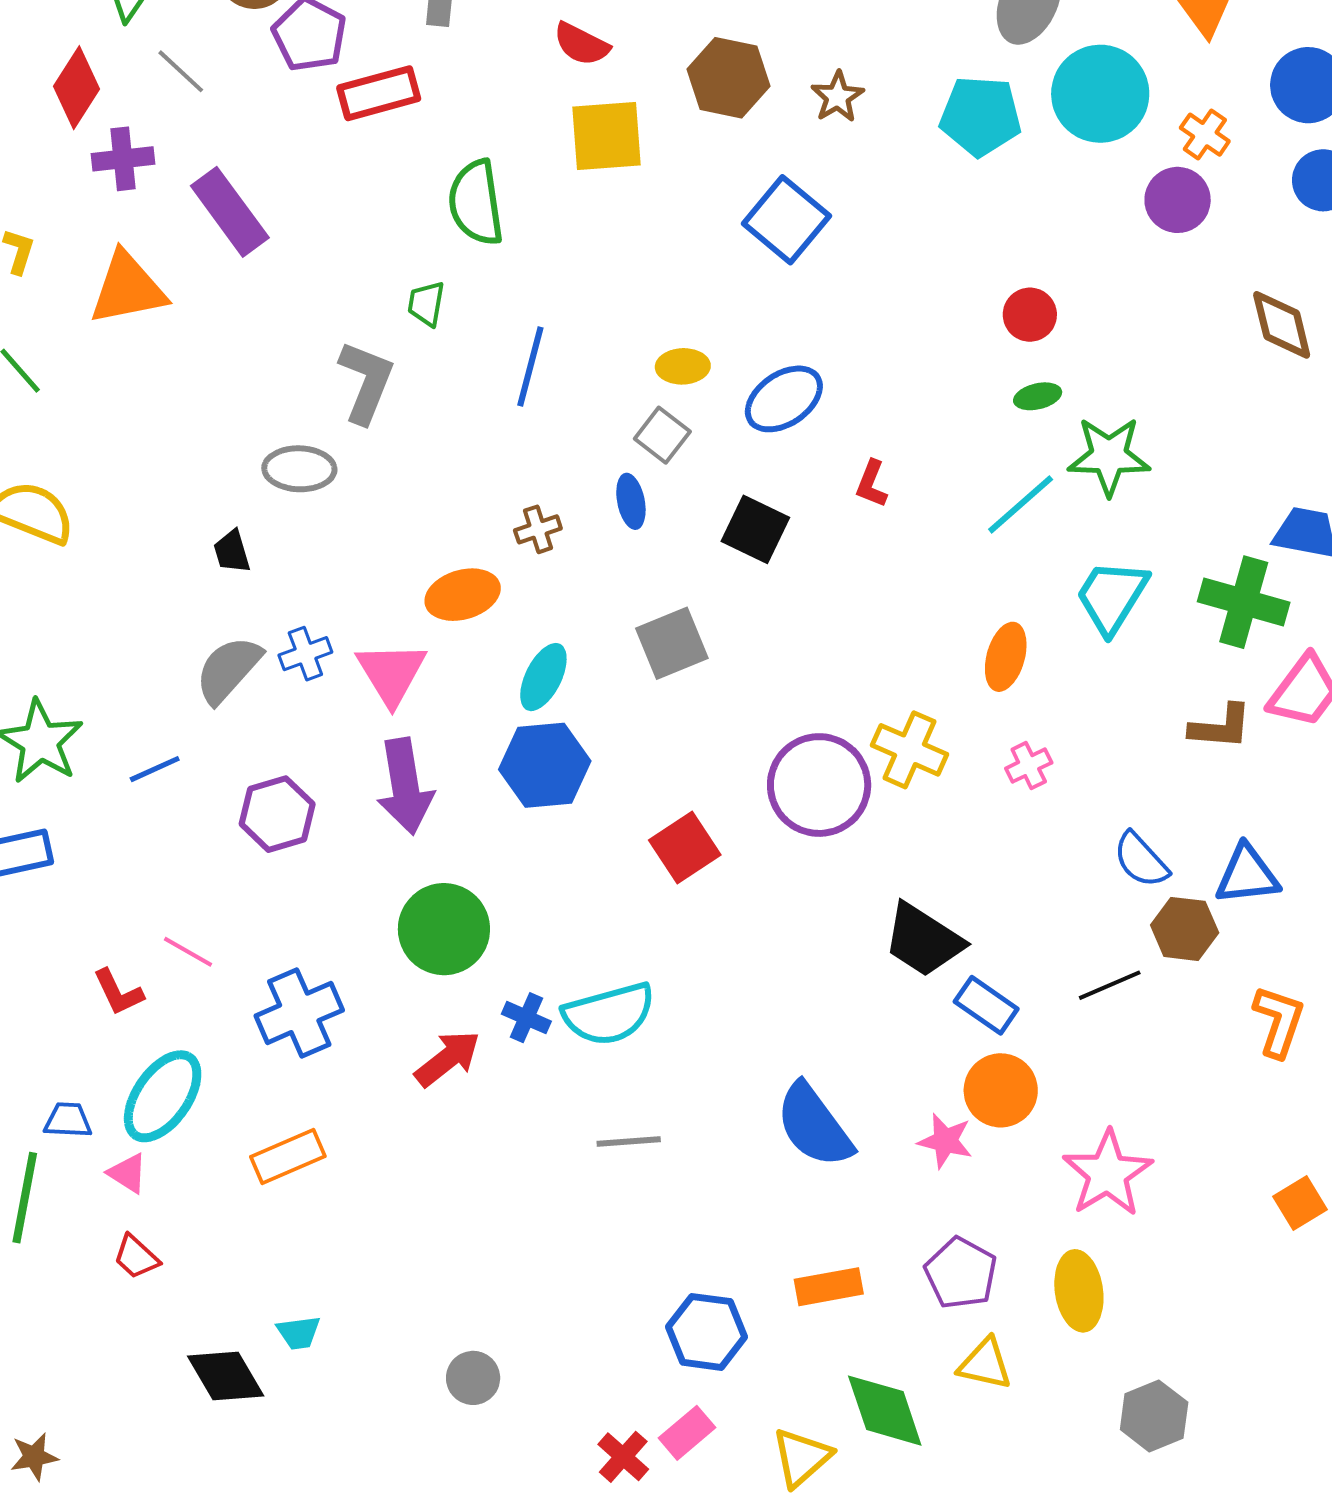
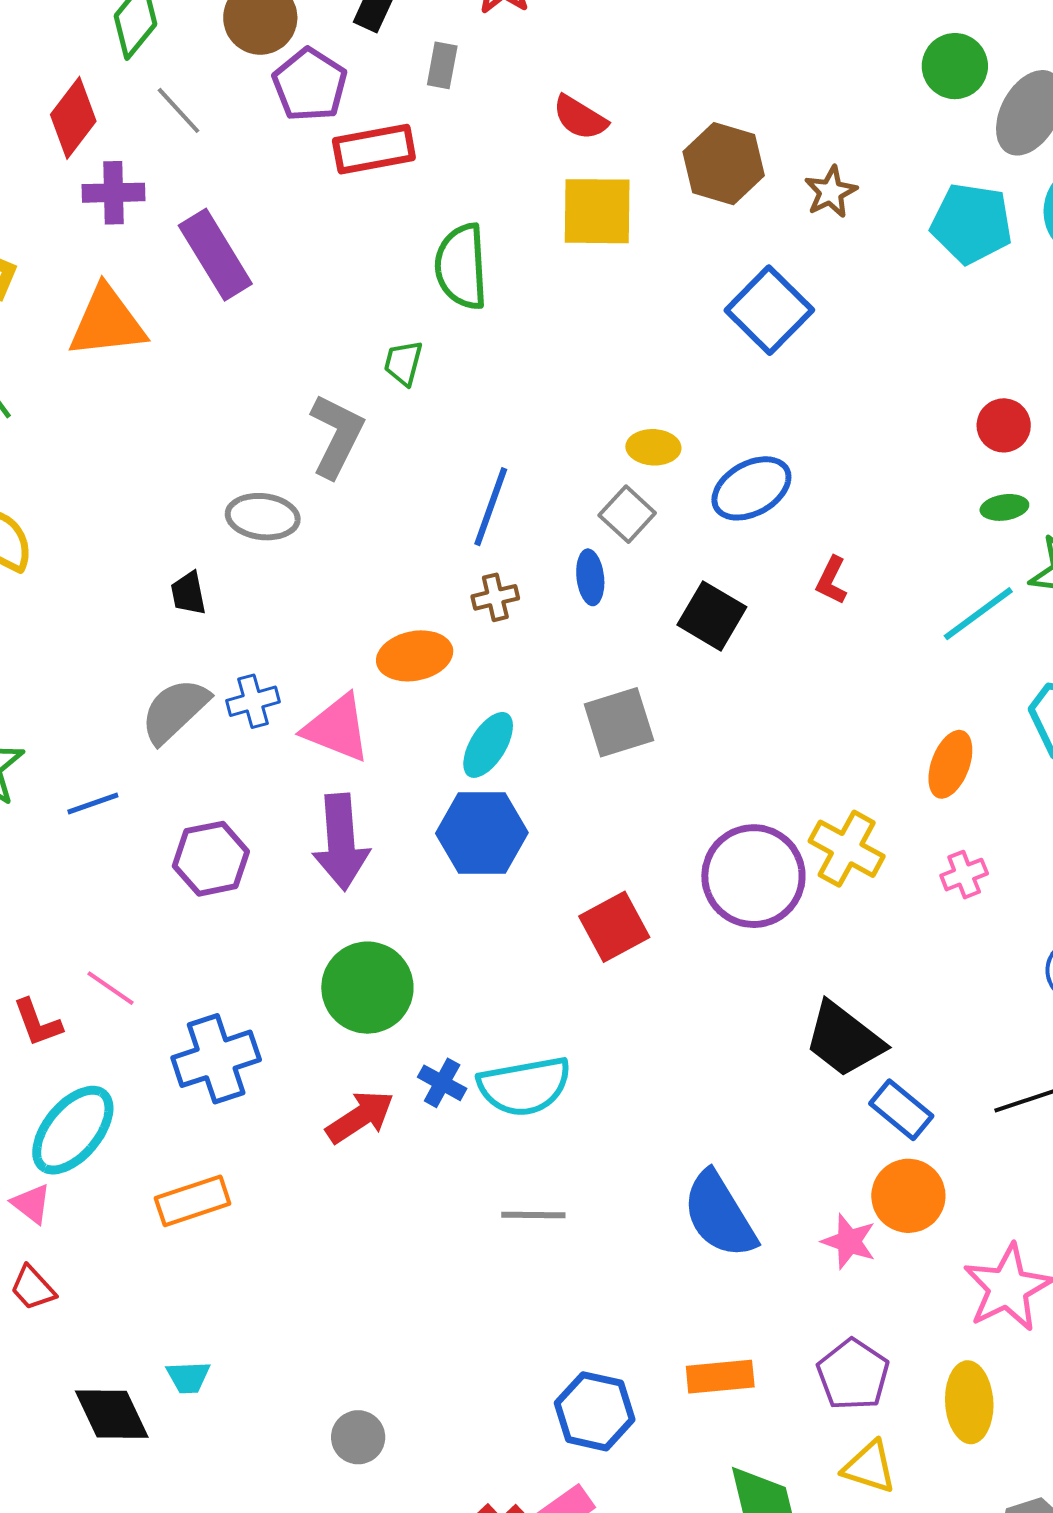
blue line: (530, 367) -> (491, 507), moved
pink triangle: (391, 673) -> (337, 728), turned -42

